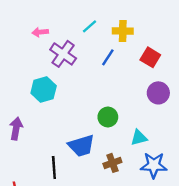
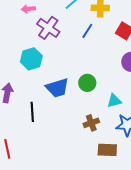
blue trapezoid: (81, 146) -> (57, 88), moved
black line: (54, 167) -> (32, 112), moved

